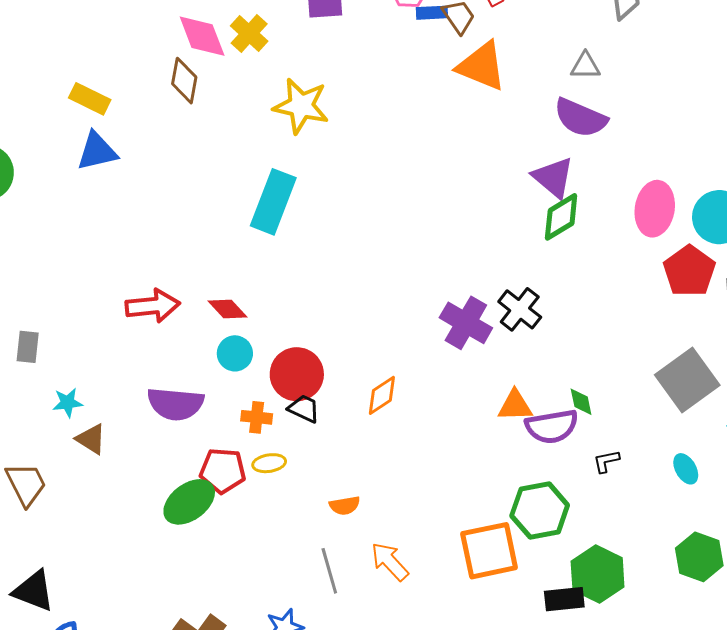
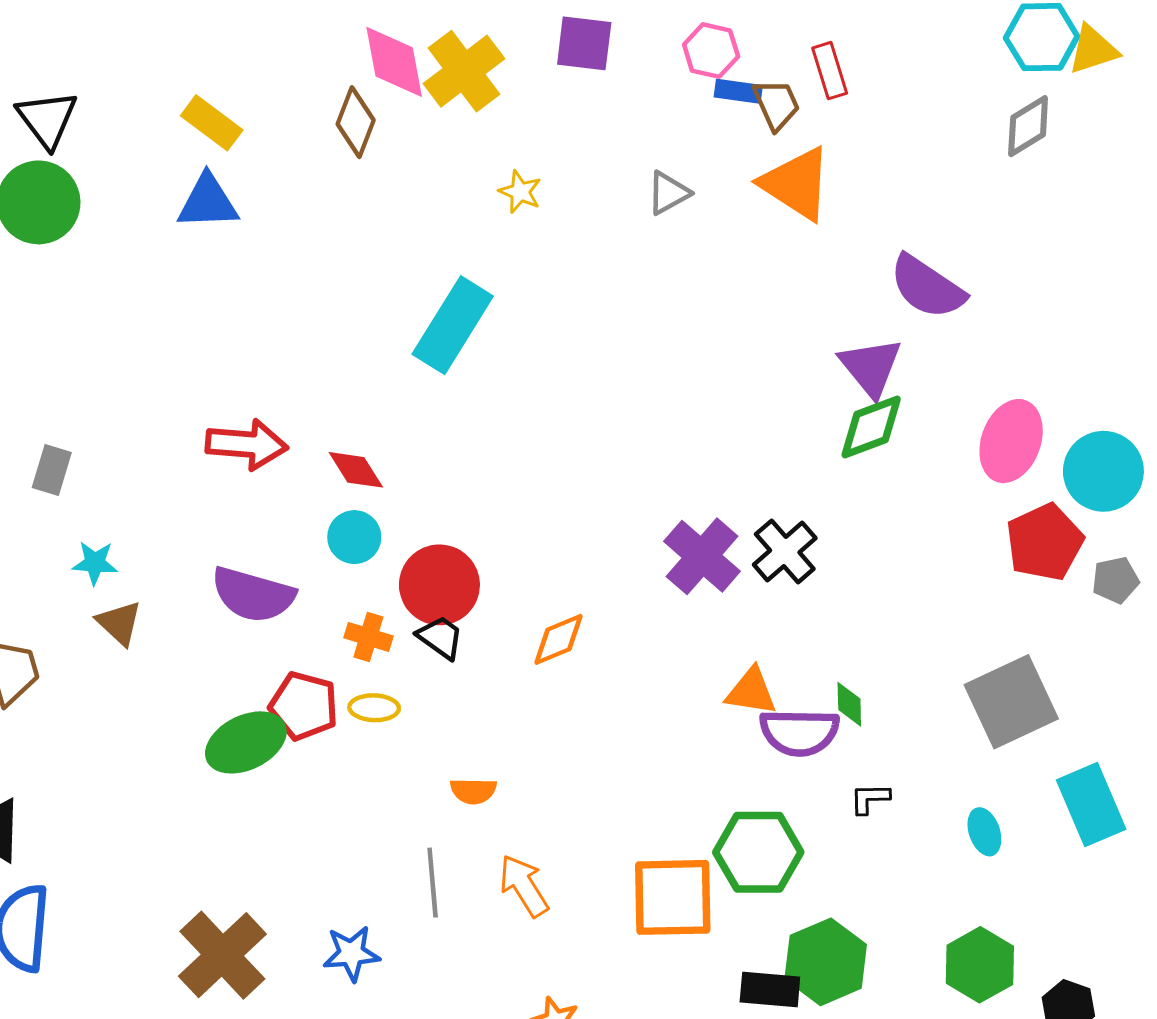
yellow cross: (249, 33) -> (464, 71), size x1.4
gray triangle: (585, 66) -> (668, 193), moved, turned -40
yellow star: (301, 106) -> (520, 192), size x0.5

